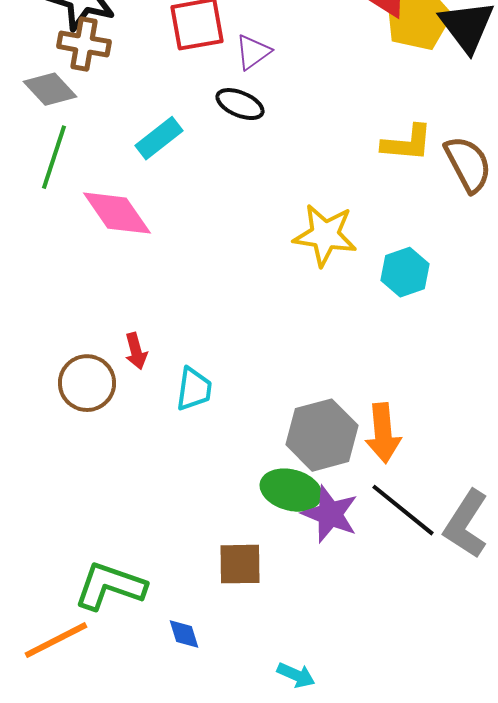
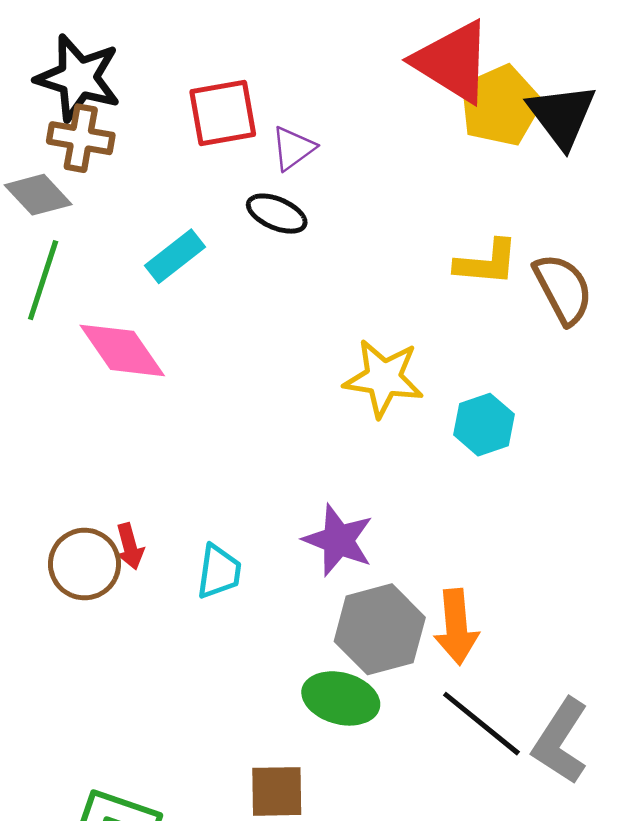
red arrow: (136, 351) -> (130, 546), moved
purple star: (330, 514) -> (338, 540), moved

